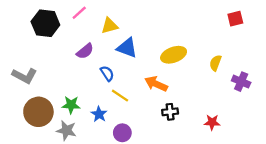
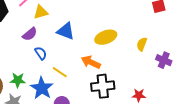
yellow triangle: (109, 26) -> (41, 12), moved
blue semicircle: (107, 73) -> (41, 53), moved
black cross: (170, 112) -> (103, 86), size x1.6
blue star: (99, 114) -> (42, 88), size x1.6

